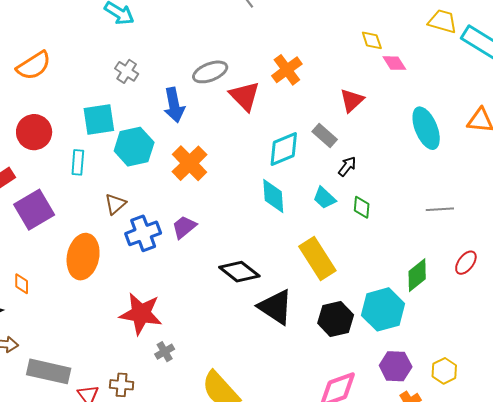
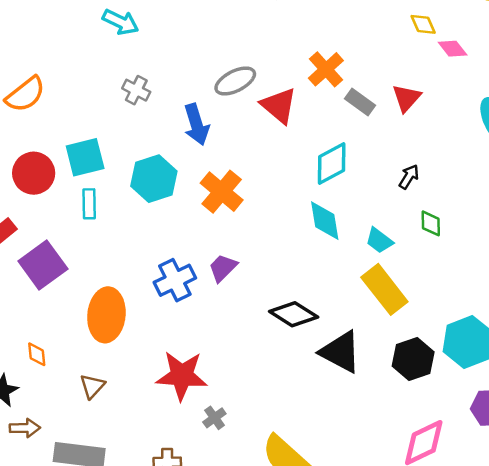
cyan square: (99, 119) -> (85, 157), moved
gray rectangle: (325, 136) -> (360, 102), moved
cyan trapezoid: (324, 198) -> (379, 241), moved
brown triangle: (115, 204) -> (92, 386), moved

